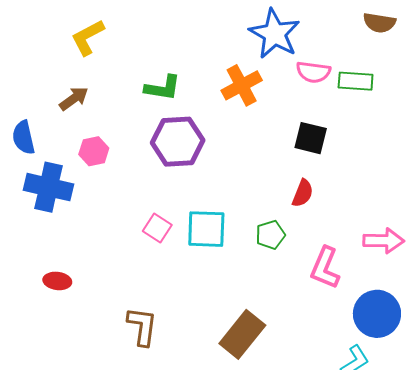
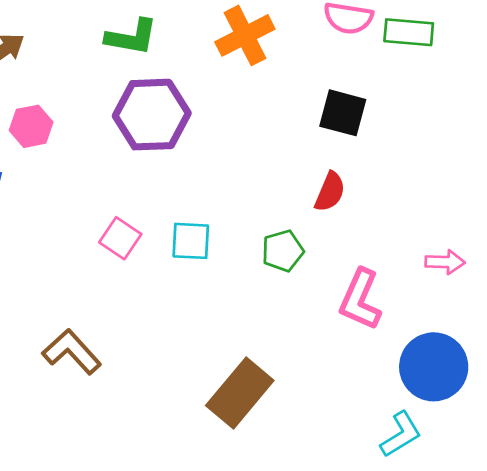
cyan square: (206, 229) -> (191, 241), size x0.7
pink arrow: (384, 241) -> (445, 262), size x0.7
brown L-shape: (142, 326) -> (72, 352), moved, turned -51

